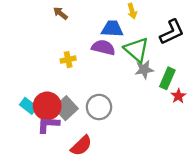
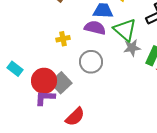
cyan rectangle: (28, 106) -> (15, 69), moved
gray circle: (99, 107) -> (91, 62), moved

